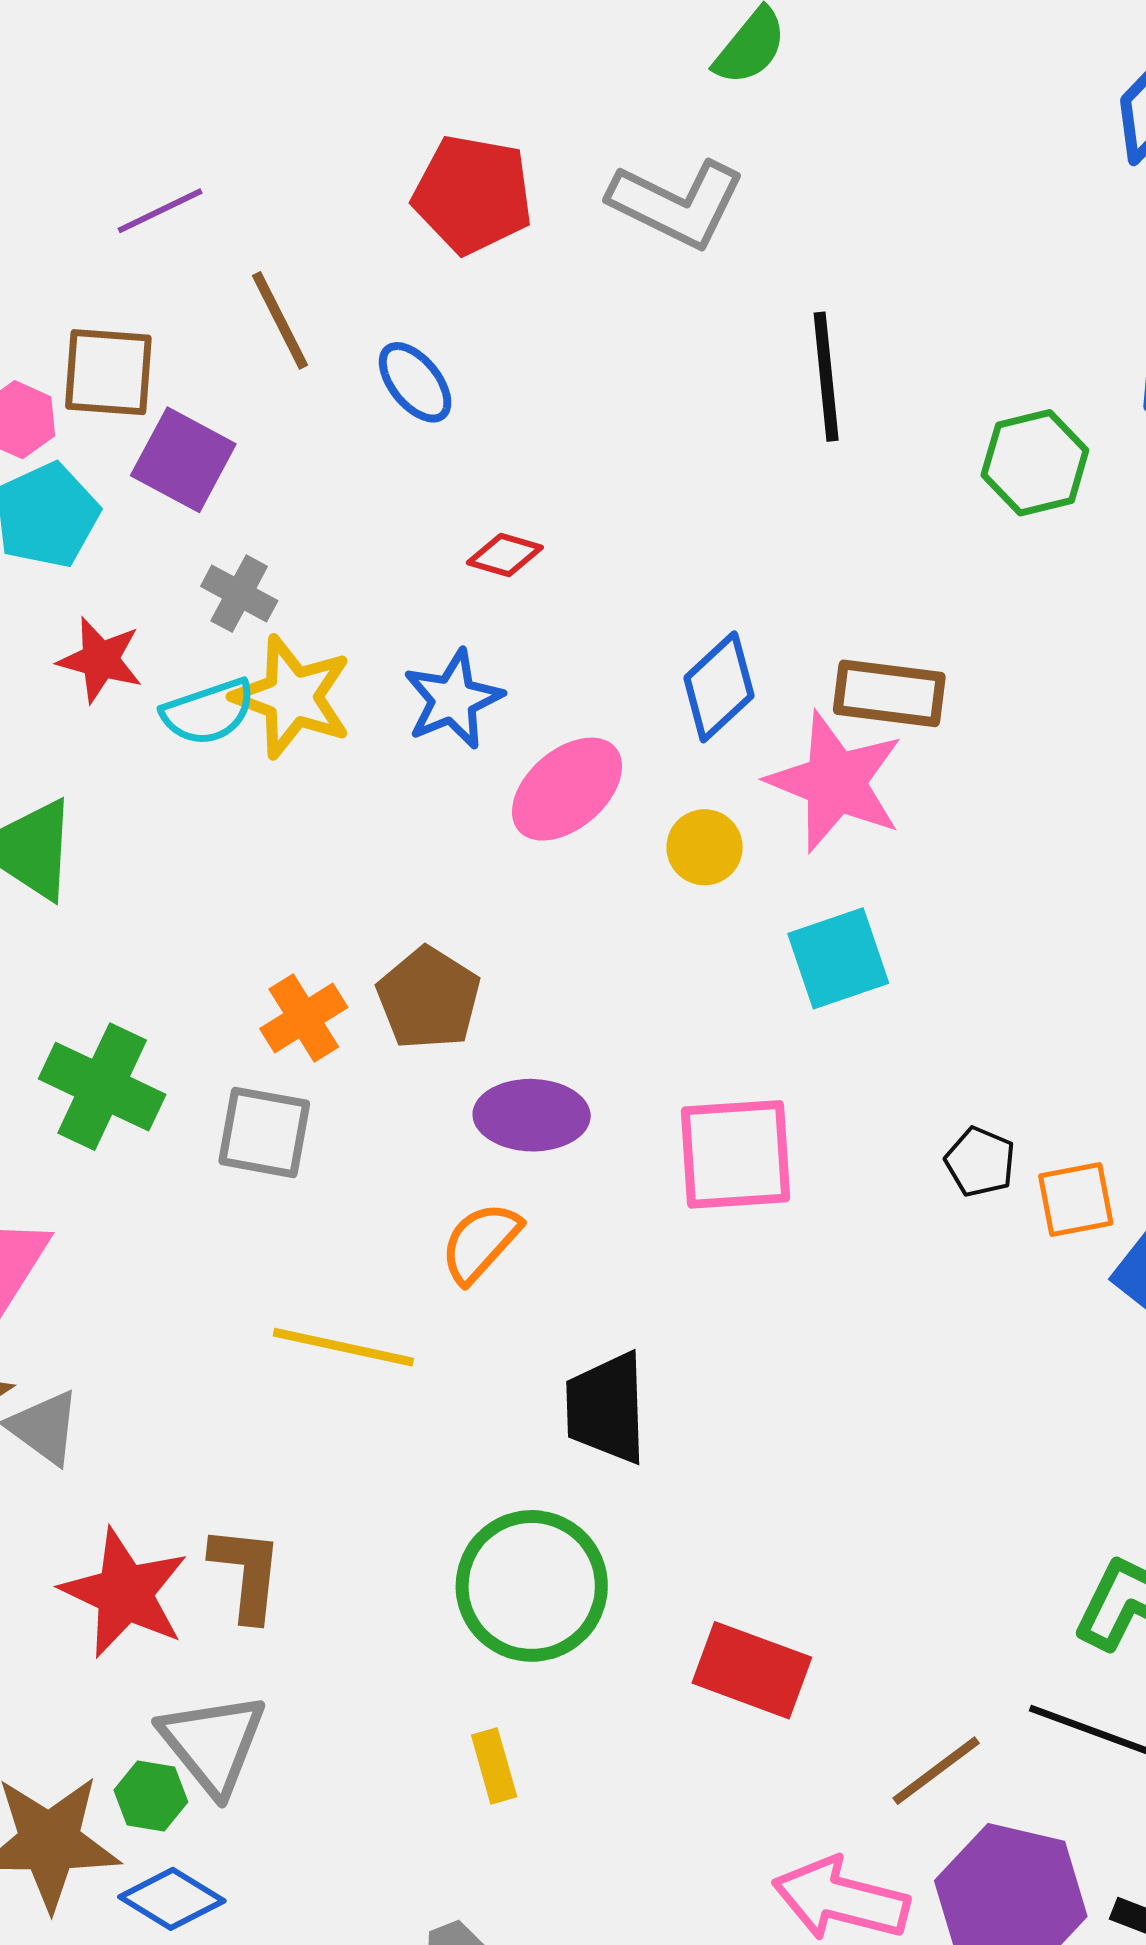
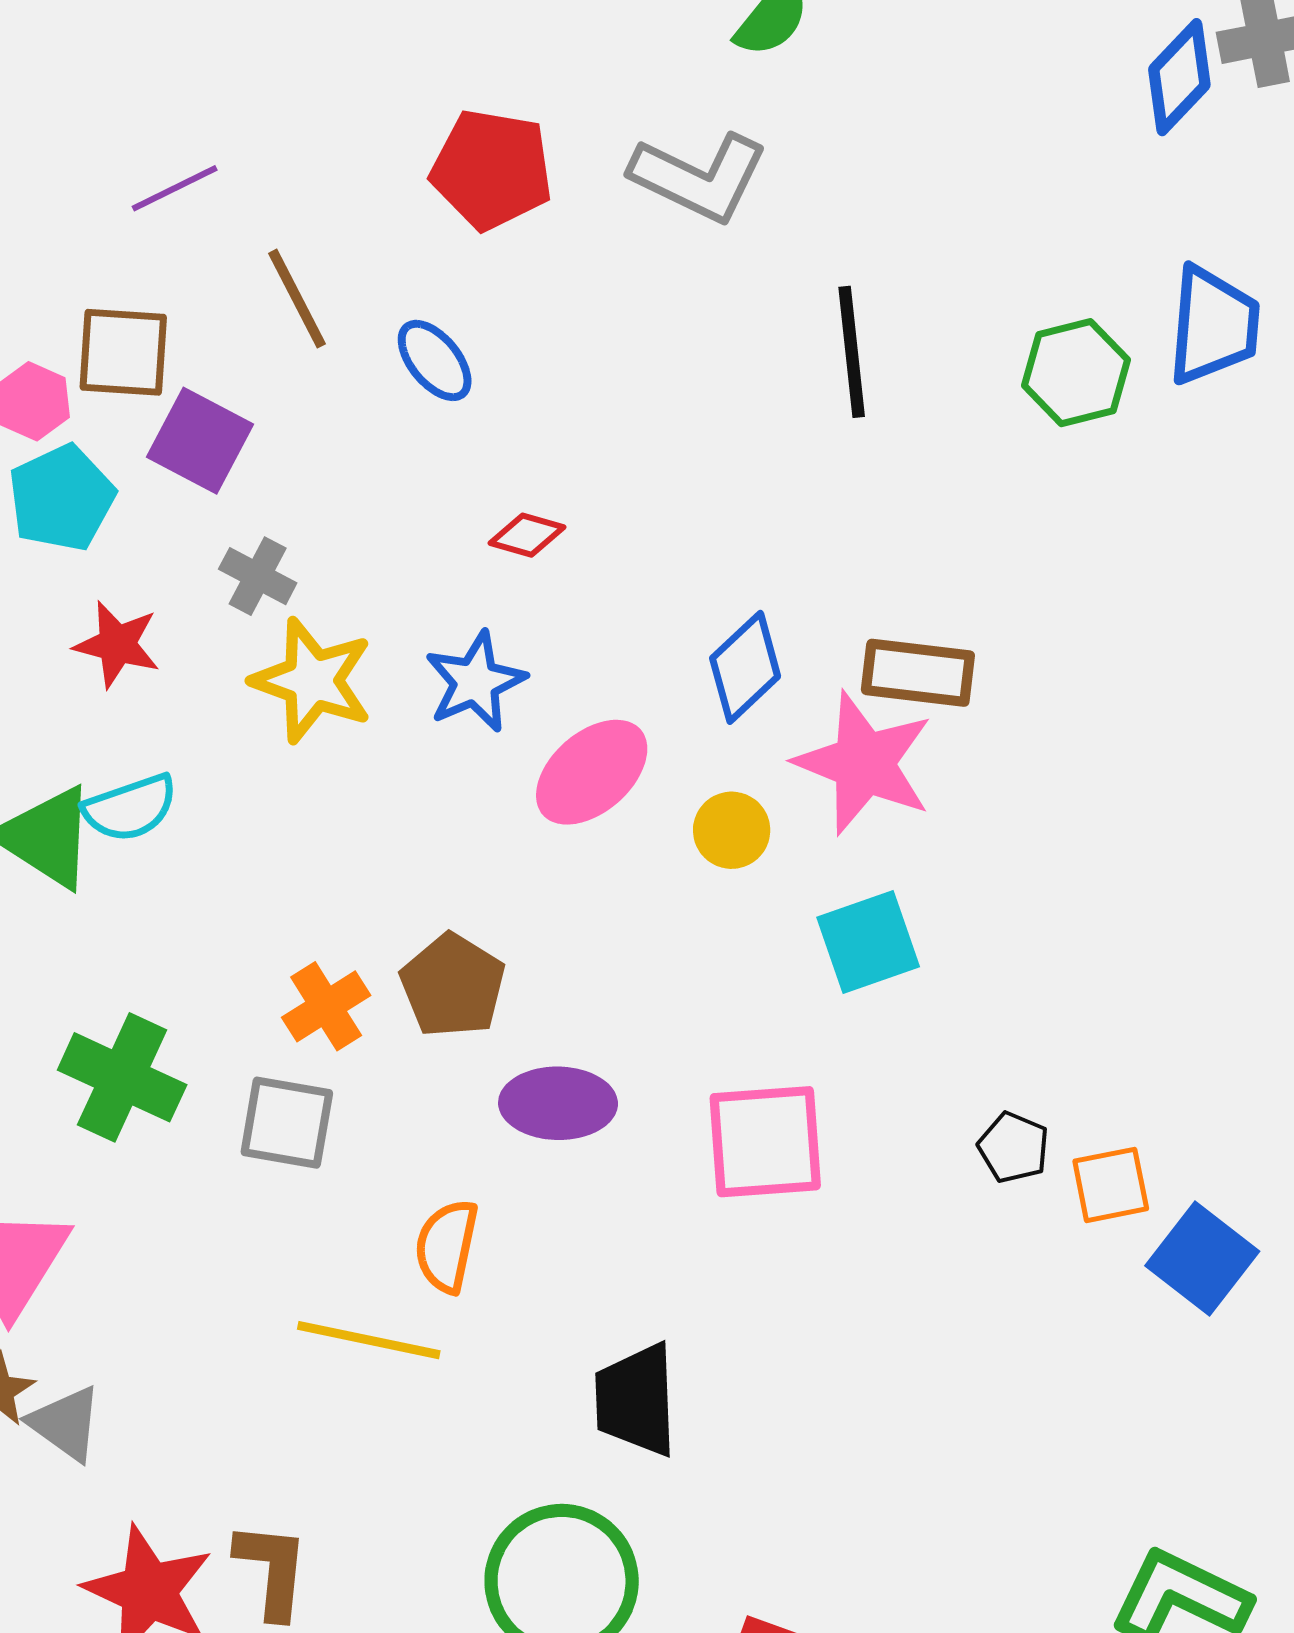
green hexagon: (1035, 463) -> (1076, 373), moved
cyan semicircle: (208, 712) -> (130, 808), moved
orange semicircle: (481, 1242) -> (447, 1246), moved, turned -30

